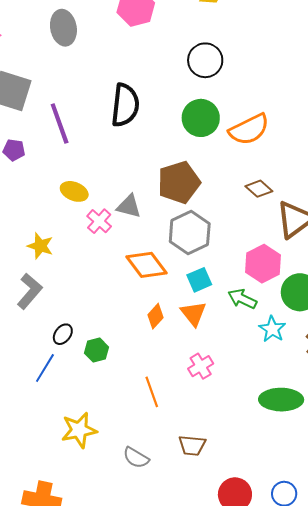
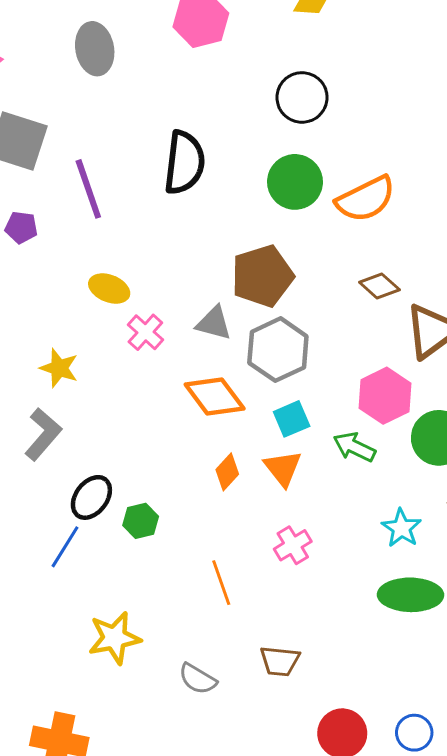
gray triangle: (129, 206) -> (214, 323), moved
cyan star: (272, 329) -> (401, 528), moved
black ellipse: (63, 334) -> (91, 497), size x1.4

